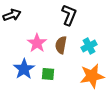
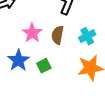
green square: (48, 74) -> (44, 66), turned -32

